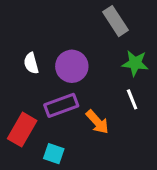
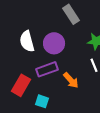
gray rectangle: (115, 21) -> (71, 14), moved
white semicircle: (31, 63) -> (27, 41), size x1.5

